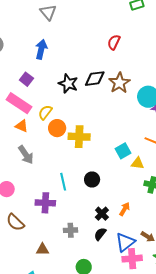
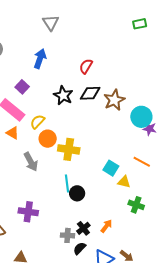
red semicircle: (114, 42) -> (86, 66), moved
cyan square: (123, 151) -> (111, 168), turned -35
gray arrow: (26, 155) -> (31, 162), moved
cyan line: (63, 182) -> (67, 183), moved
gray cross: (71, 230) -> (67, 235), moved

